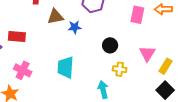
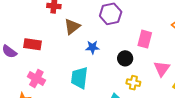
pink rectangle: (137, 15) -> (145, 39), moved
brown triangle: (55, 17) -> (72, 27), turned -30
blue star: (75, 27) -> (92, 47), moved

